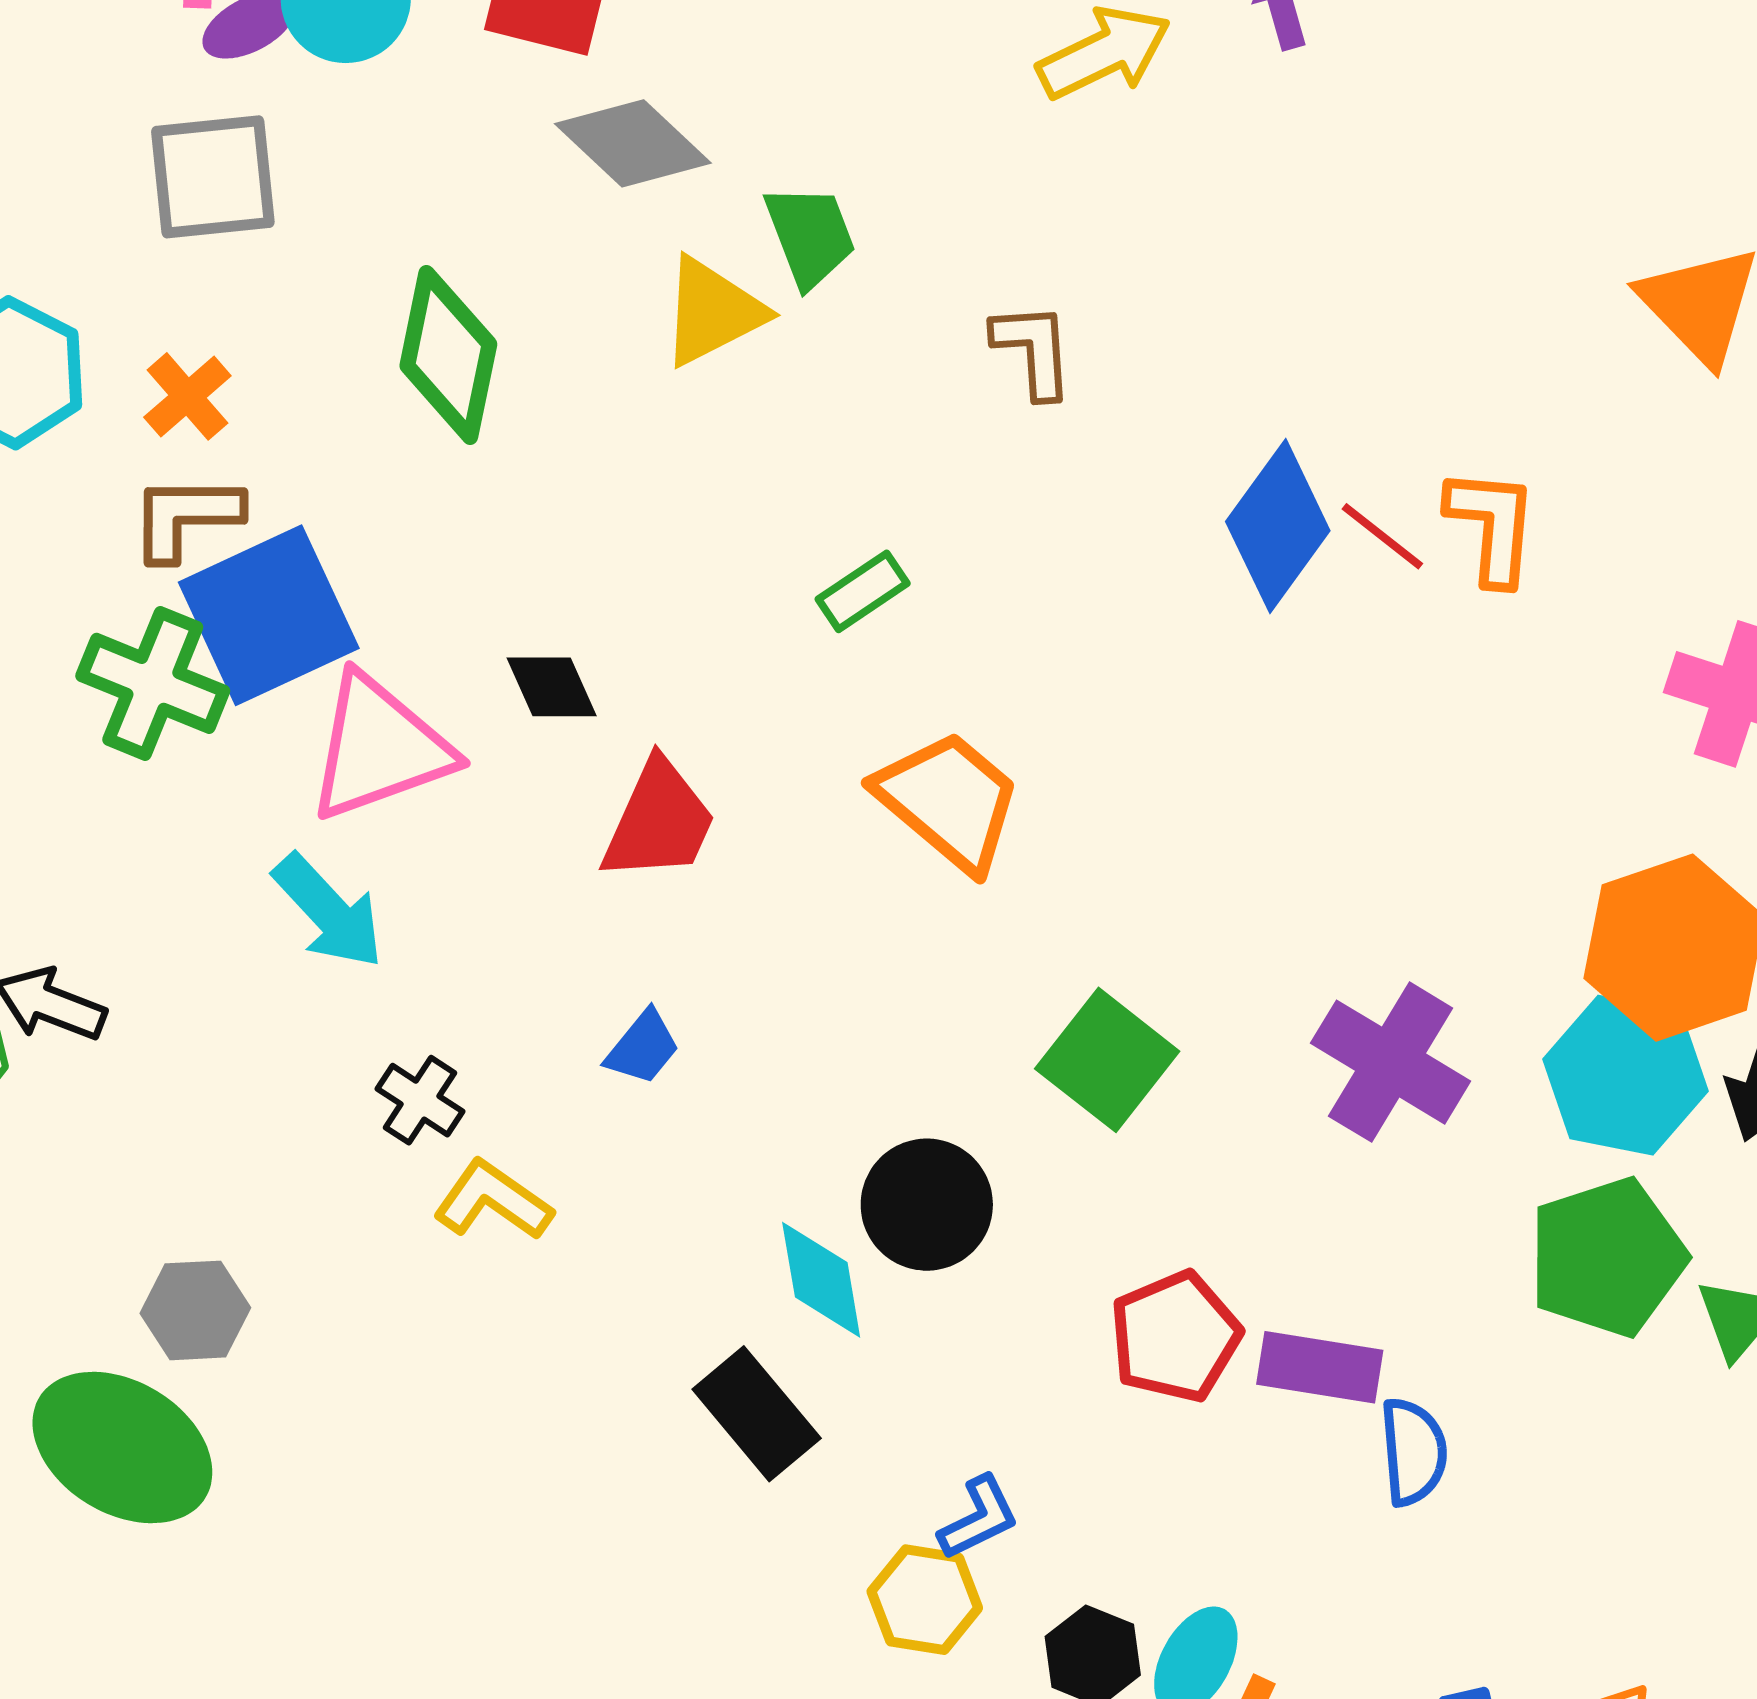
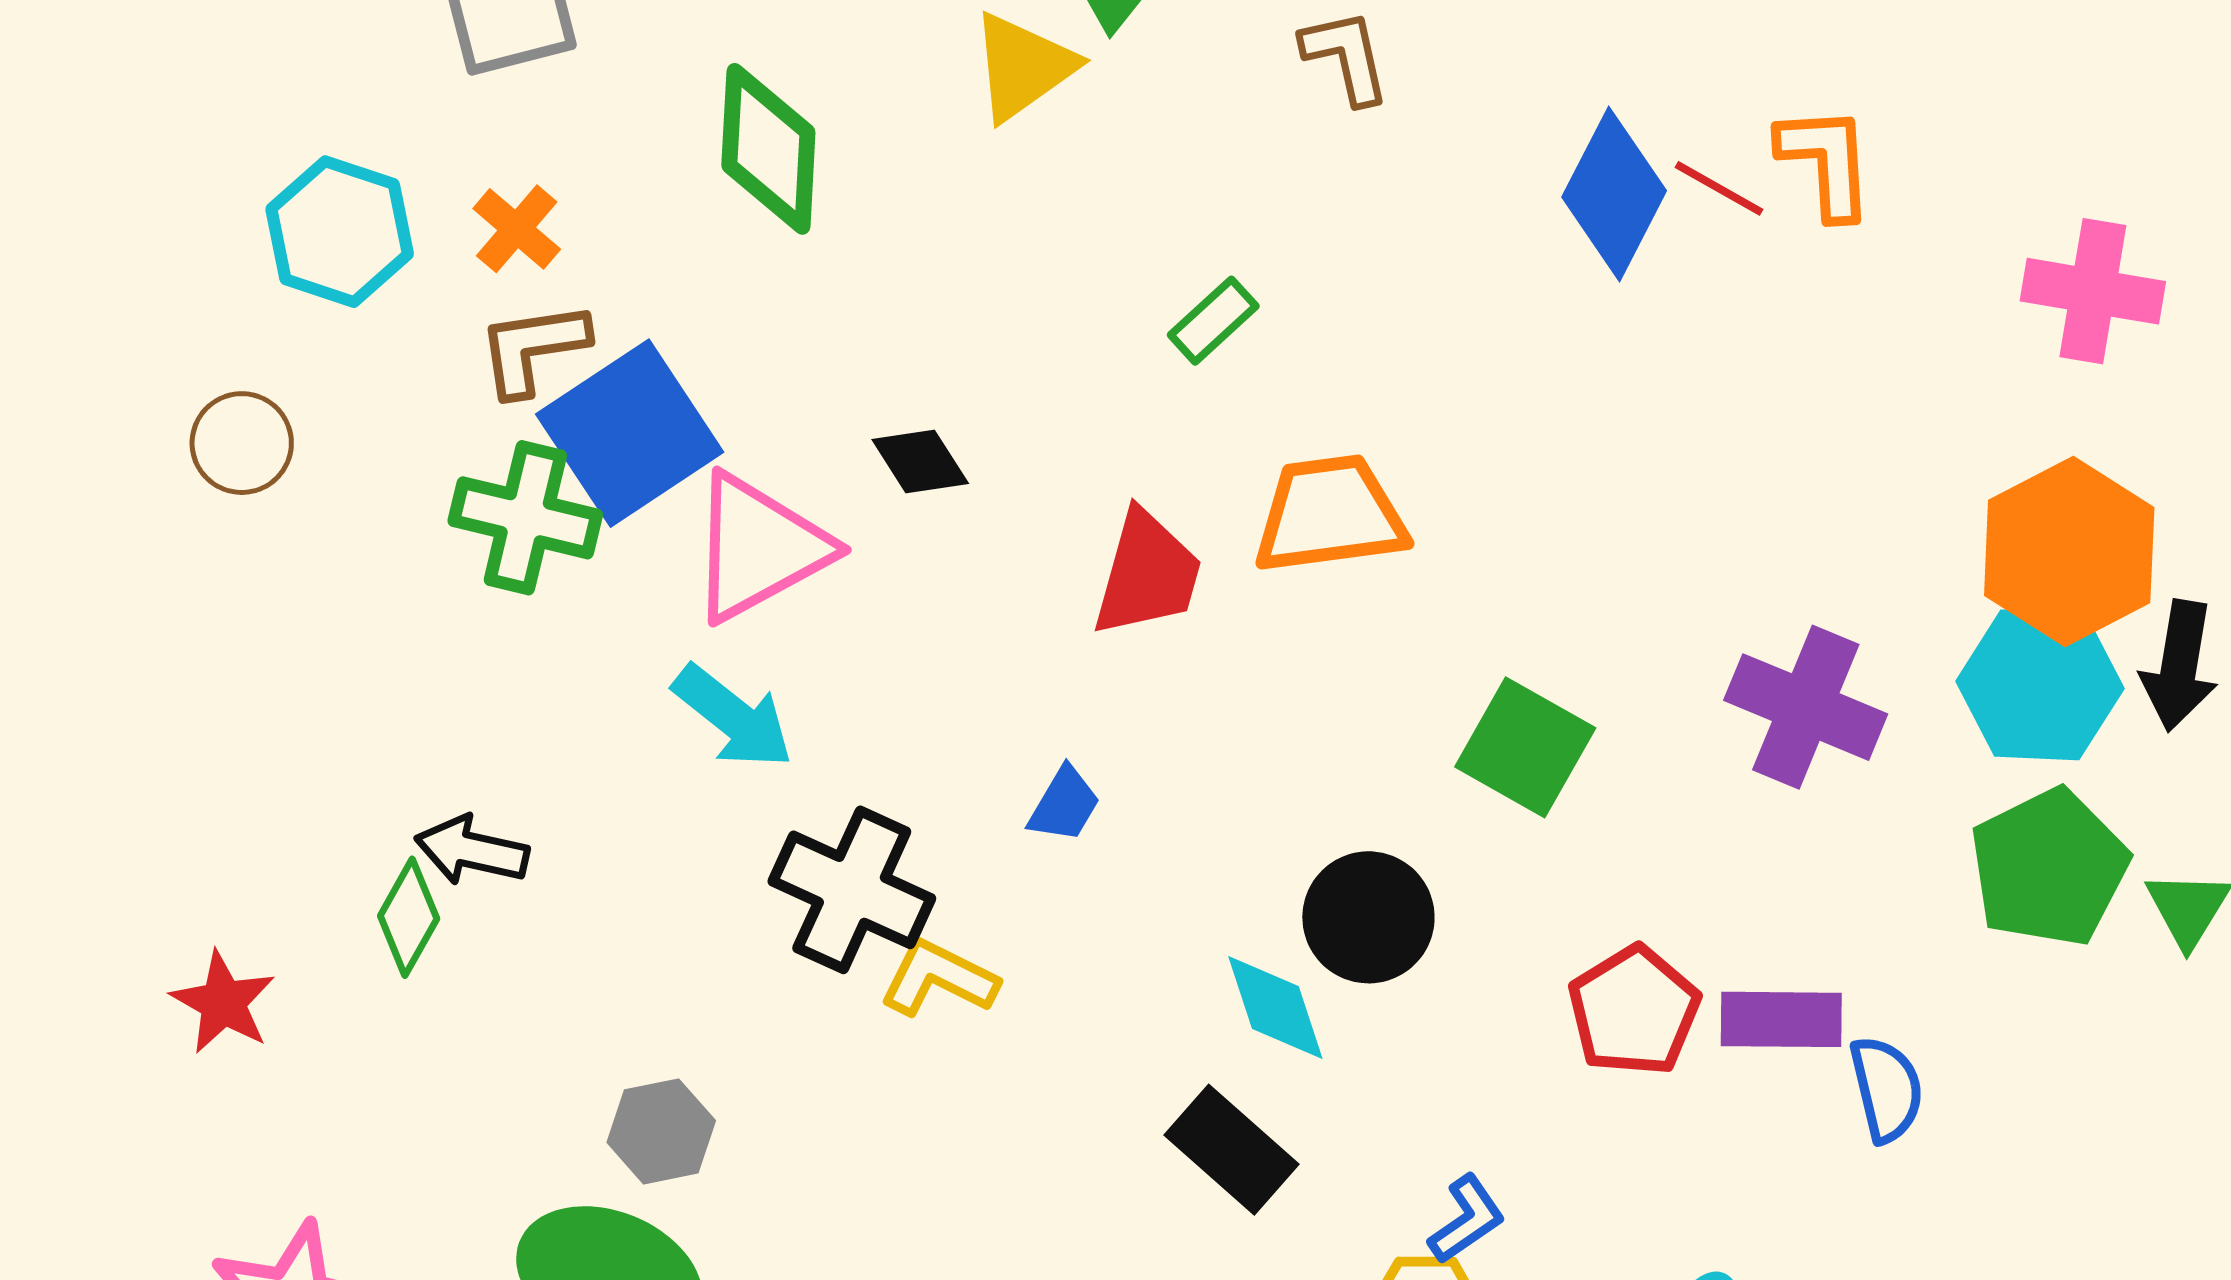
orange trapezoid: (949, 801) -> (1330, 515), turned -39
red trapezoid: (659, 821) -> (1147, 574), moved
black cross: (420, 1100) -> (852, 890), size x1.8

